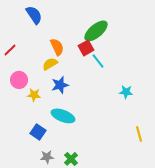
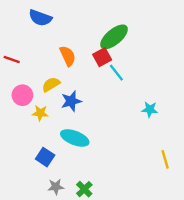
blue semicircle: (34, 15) -> (40, 18), turned 144
red line: (10, 50) -> (12, 59), turned 64
yellow semicircle: (50, 64) -> (51, 84), moved

